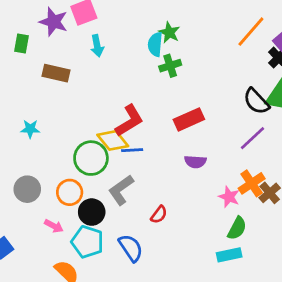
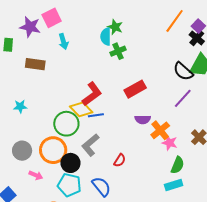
orange cross: (252, 183) -> (160, 130), moved
orange circle: (70, 192) -> (53, 150), size x1.4
pink arrow: (54, 226) -> (36, 175), moved

